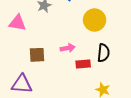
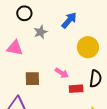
pink arrow: (68, 48) -> (62, 73), turned 40

